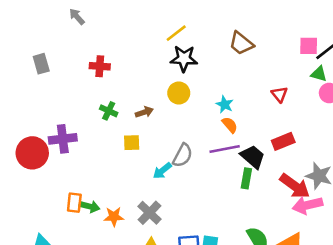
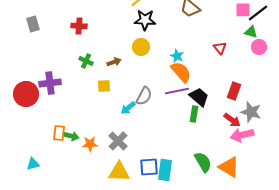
orange semicircle: (230, 125) -> (181, 72), size x1.6
red rectangle: (283, 141) -> (234, 91), moved, turned -48
red arrow: (295, 186) -> (232, 120), size x0.7

